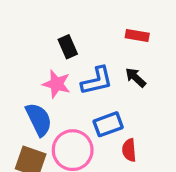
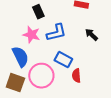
black arrow: (136, 77) -> (91, 35), moved
blue rectangle: (108, 124) -> (63, 60), turned 48

